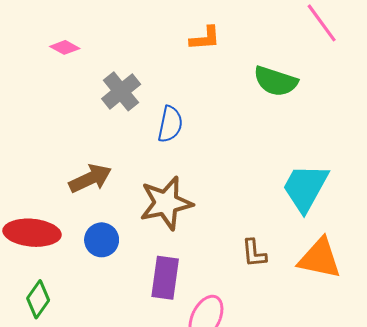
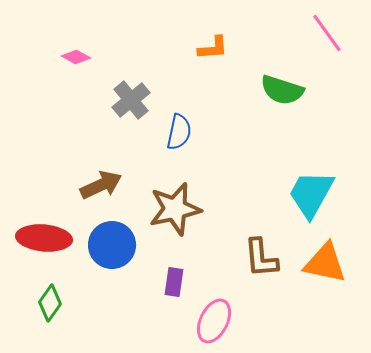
blue circle: (102, 240) -> (112, 245), size x1.4
brown L-shape: (254, 253) -> (261, 258), size x1.4
purple rectangle: (165, 278) -> (174, 282), size x0.7

